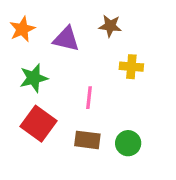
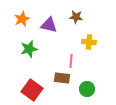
pink line: (89, 98) -> (71, 61), moved
red square: (39, 124) -> (32, 90), moved
brown rectangle: (87, 140) -> (62, 78), moved

